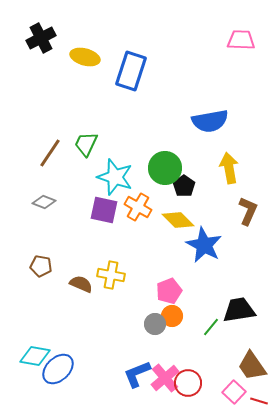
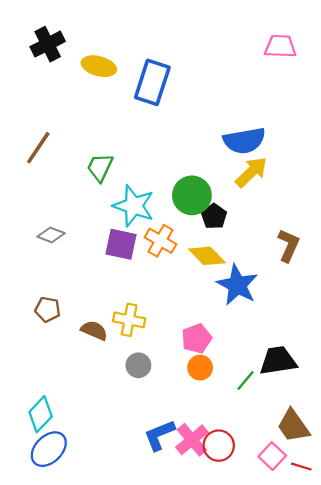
brown line: (50, 153) -> (38, 148), moved
yellow arrow: (229, 168) -> (251, 172), moved, turned 56
gray circle: (155, 324) -> (138, 365), moved
cyan diamond: (35, 356) -> (41, 414), turned -56
blue ellipse: (58, 369) -> (49, 449), moved

